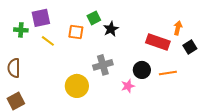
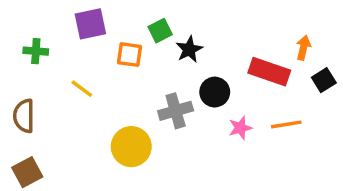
purple square: (41, 18) -> (90, 24), moved
yellow line: (48, 41) -> (82, 89), moved
black circle: (142, 70) -> (215, 92), moved
pink star: (128, 86) -> (240, 128), moved

